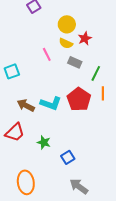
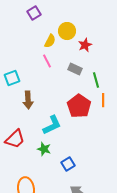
yellow semicircle: (66, 43) -> (50, 41), moved, turned -88
green line: (96, 73) -> (96, 80), turned -42
cyan L-shape: (51, 103) -> (52, 125), moved, turned -45
brown arrow: (26, 105) -> (28, 100), moved, turned -120

